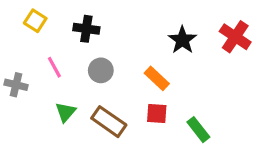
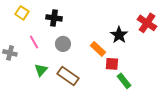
black star: (182, 40) -> (119, 35), moved
red square: (157, 114) -> (112, 64), moved

